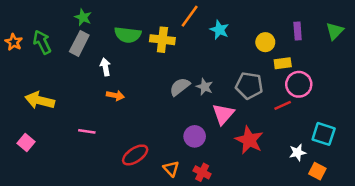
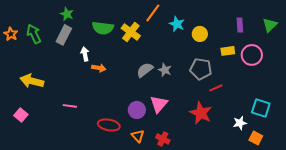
yellow cross: (162, 40) -> (131, 32), turned 30
yellow circle: (265, 42) -> (200, 34), moved
pink circle: (299, 84) -> (252, 55), moved
orange arrow: (115, 95) -> (99, 68), moved
red line: (283, 105) -> (216, 88), moved
pink triangle: (223, 114) -> (159, 104), moved
purple circle: (195, 136) -> (137, 110), moved
red ellipse: (135, 155) -> (109, 125), turned 45

